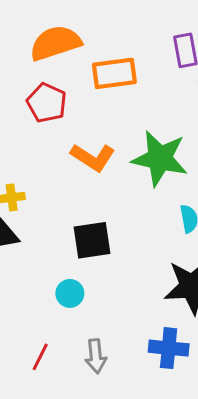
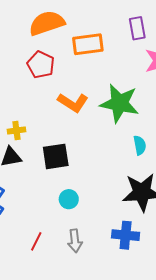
black square: (92, 240) -> (56, 156), moved
cyan circle: (70, 293) -> (69, 199), moved

